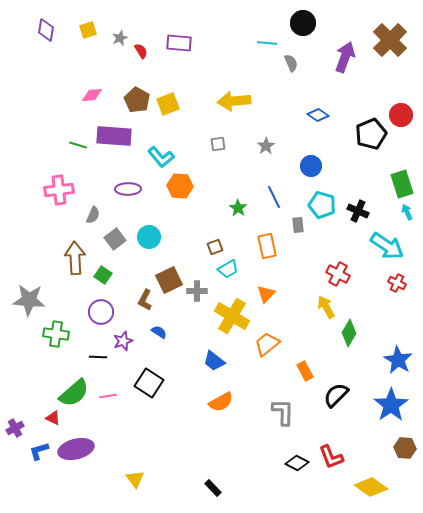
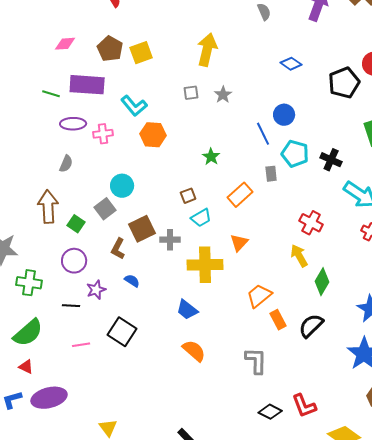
yellow arrow: (234, 101) -> (207, 50), turned 108
gray star: (266, 146) -> (223, 95), moved
purple ellipse: (128, 189) -> (73, 124), moved
pink cross: (59, 190) -> (103, 134), moved, size x0.7
blue line: (274, 197) -> (263, 134), moved
gray square: (115, 239) -> (105, 209), moved
orange rectangle: (267, 246) -> (240, 195), turned 60
yellow cross: (232, 316) -> (205, 265), turned -32
orange trapezoid: (267, 344) -> (259, 296), moved
green semicircle: (74, 393) -> (28, 333), moved
black semicircle: (336, 395) -> (311, 326), moved
orange semicircle: (221, 402) -> (194, 351), turned -110

